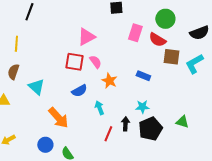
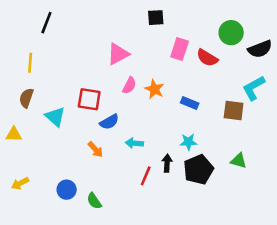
green circle: (165, 19) -> (231, 33), moved
brown square: (171, 57) -> (234, 111), moved
red square: (74, 62) -> (89, 99), moved
pink semicircle: (95, 62) -> (129, 85), turned 64
orange star: (109, 81) -> (154, 89), moved
cyan arrow: (99, 108) -> (134, 143), turned -64
orange arrow: (58, 118) -> (95, 149), moved, size x0.6

